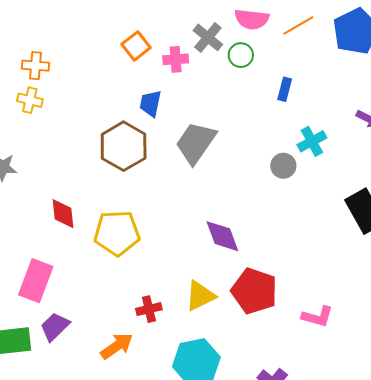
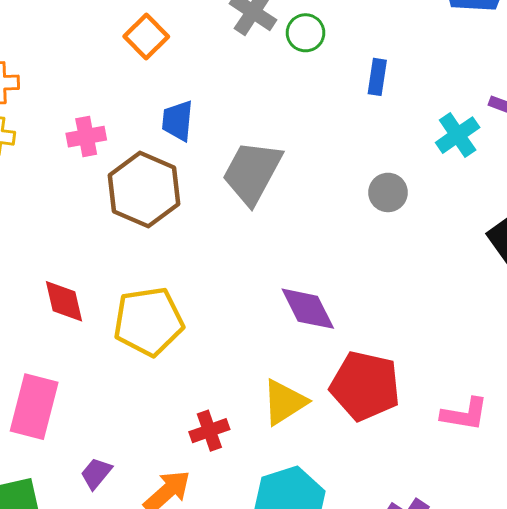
pink cross: (176, 59) -> (86, 137), moved
cyan cross: (312, 141) -> (458, 135), moved
purple trapezoid: (55, 327) -> (96, 473), moved, size x0.7

